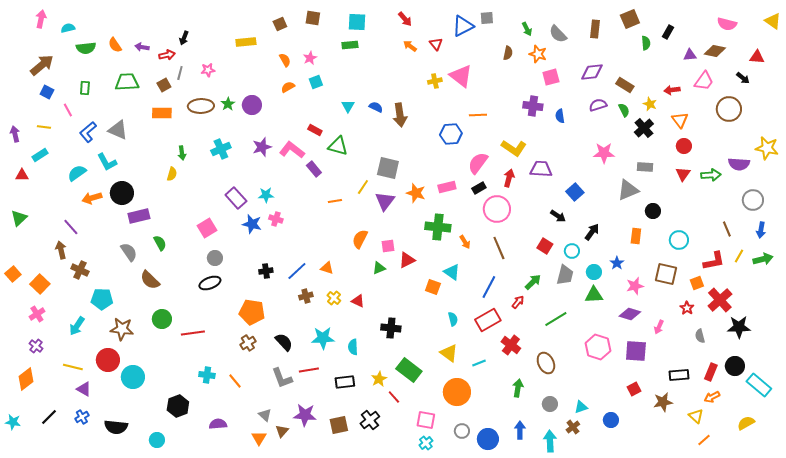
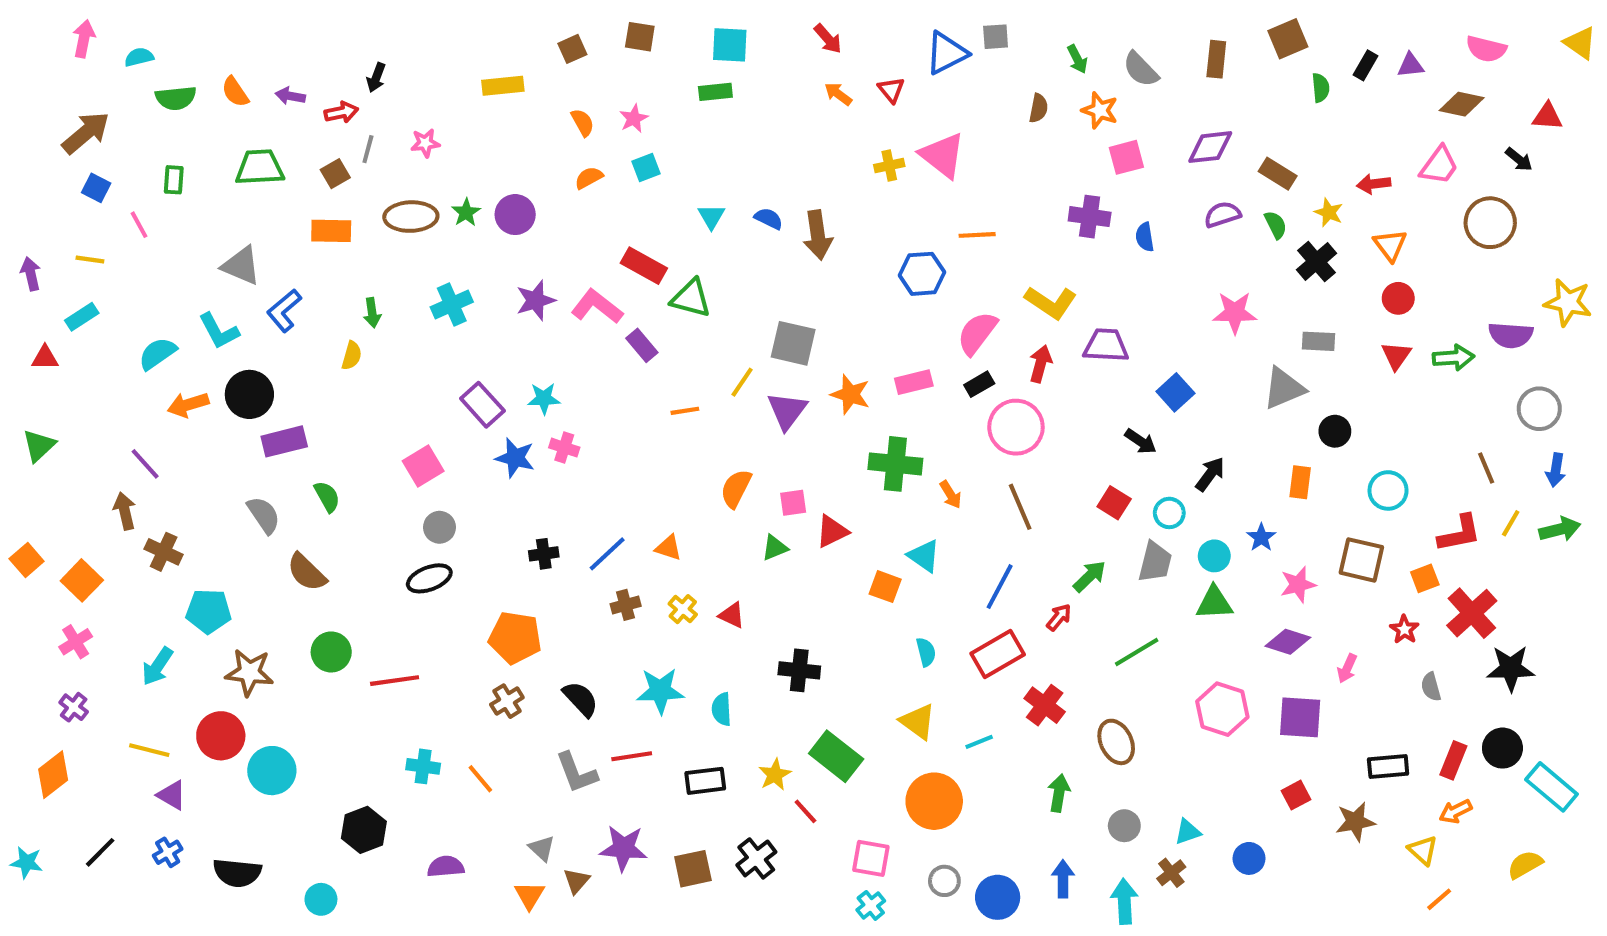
purple triangle: (690, 55) -> (1411, 65), moved
red rectangle: (315, 130) -> (644, 266), size x1.5
blue L-shape: (88, 132) -> (284, 311), moved

